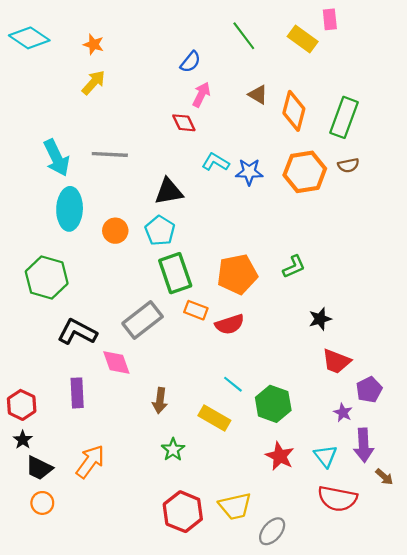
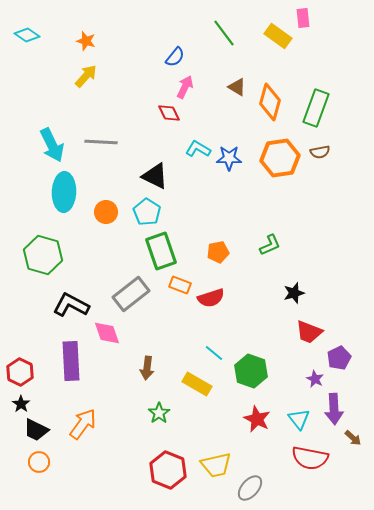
cyan diamond: (29, 38) -> (27, 35), size x0.7
black triangle: (169, 191) -> (155, 176), turned 36
orange pentagon: (237, 274) -> (218, 252), size x0.6
purple rectangle: (77, 393) -> (71, 361), size x1.4

